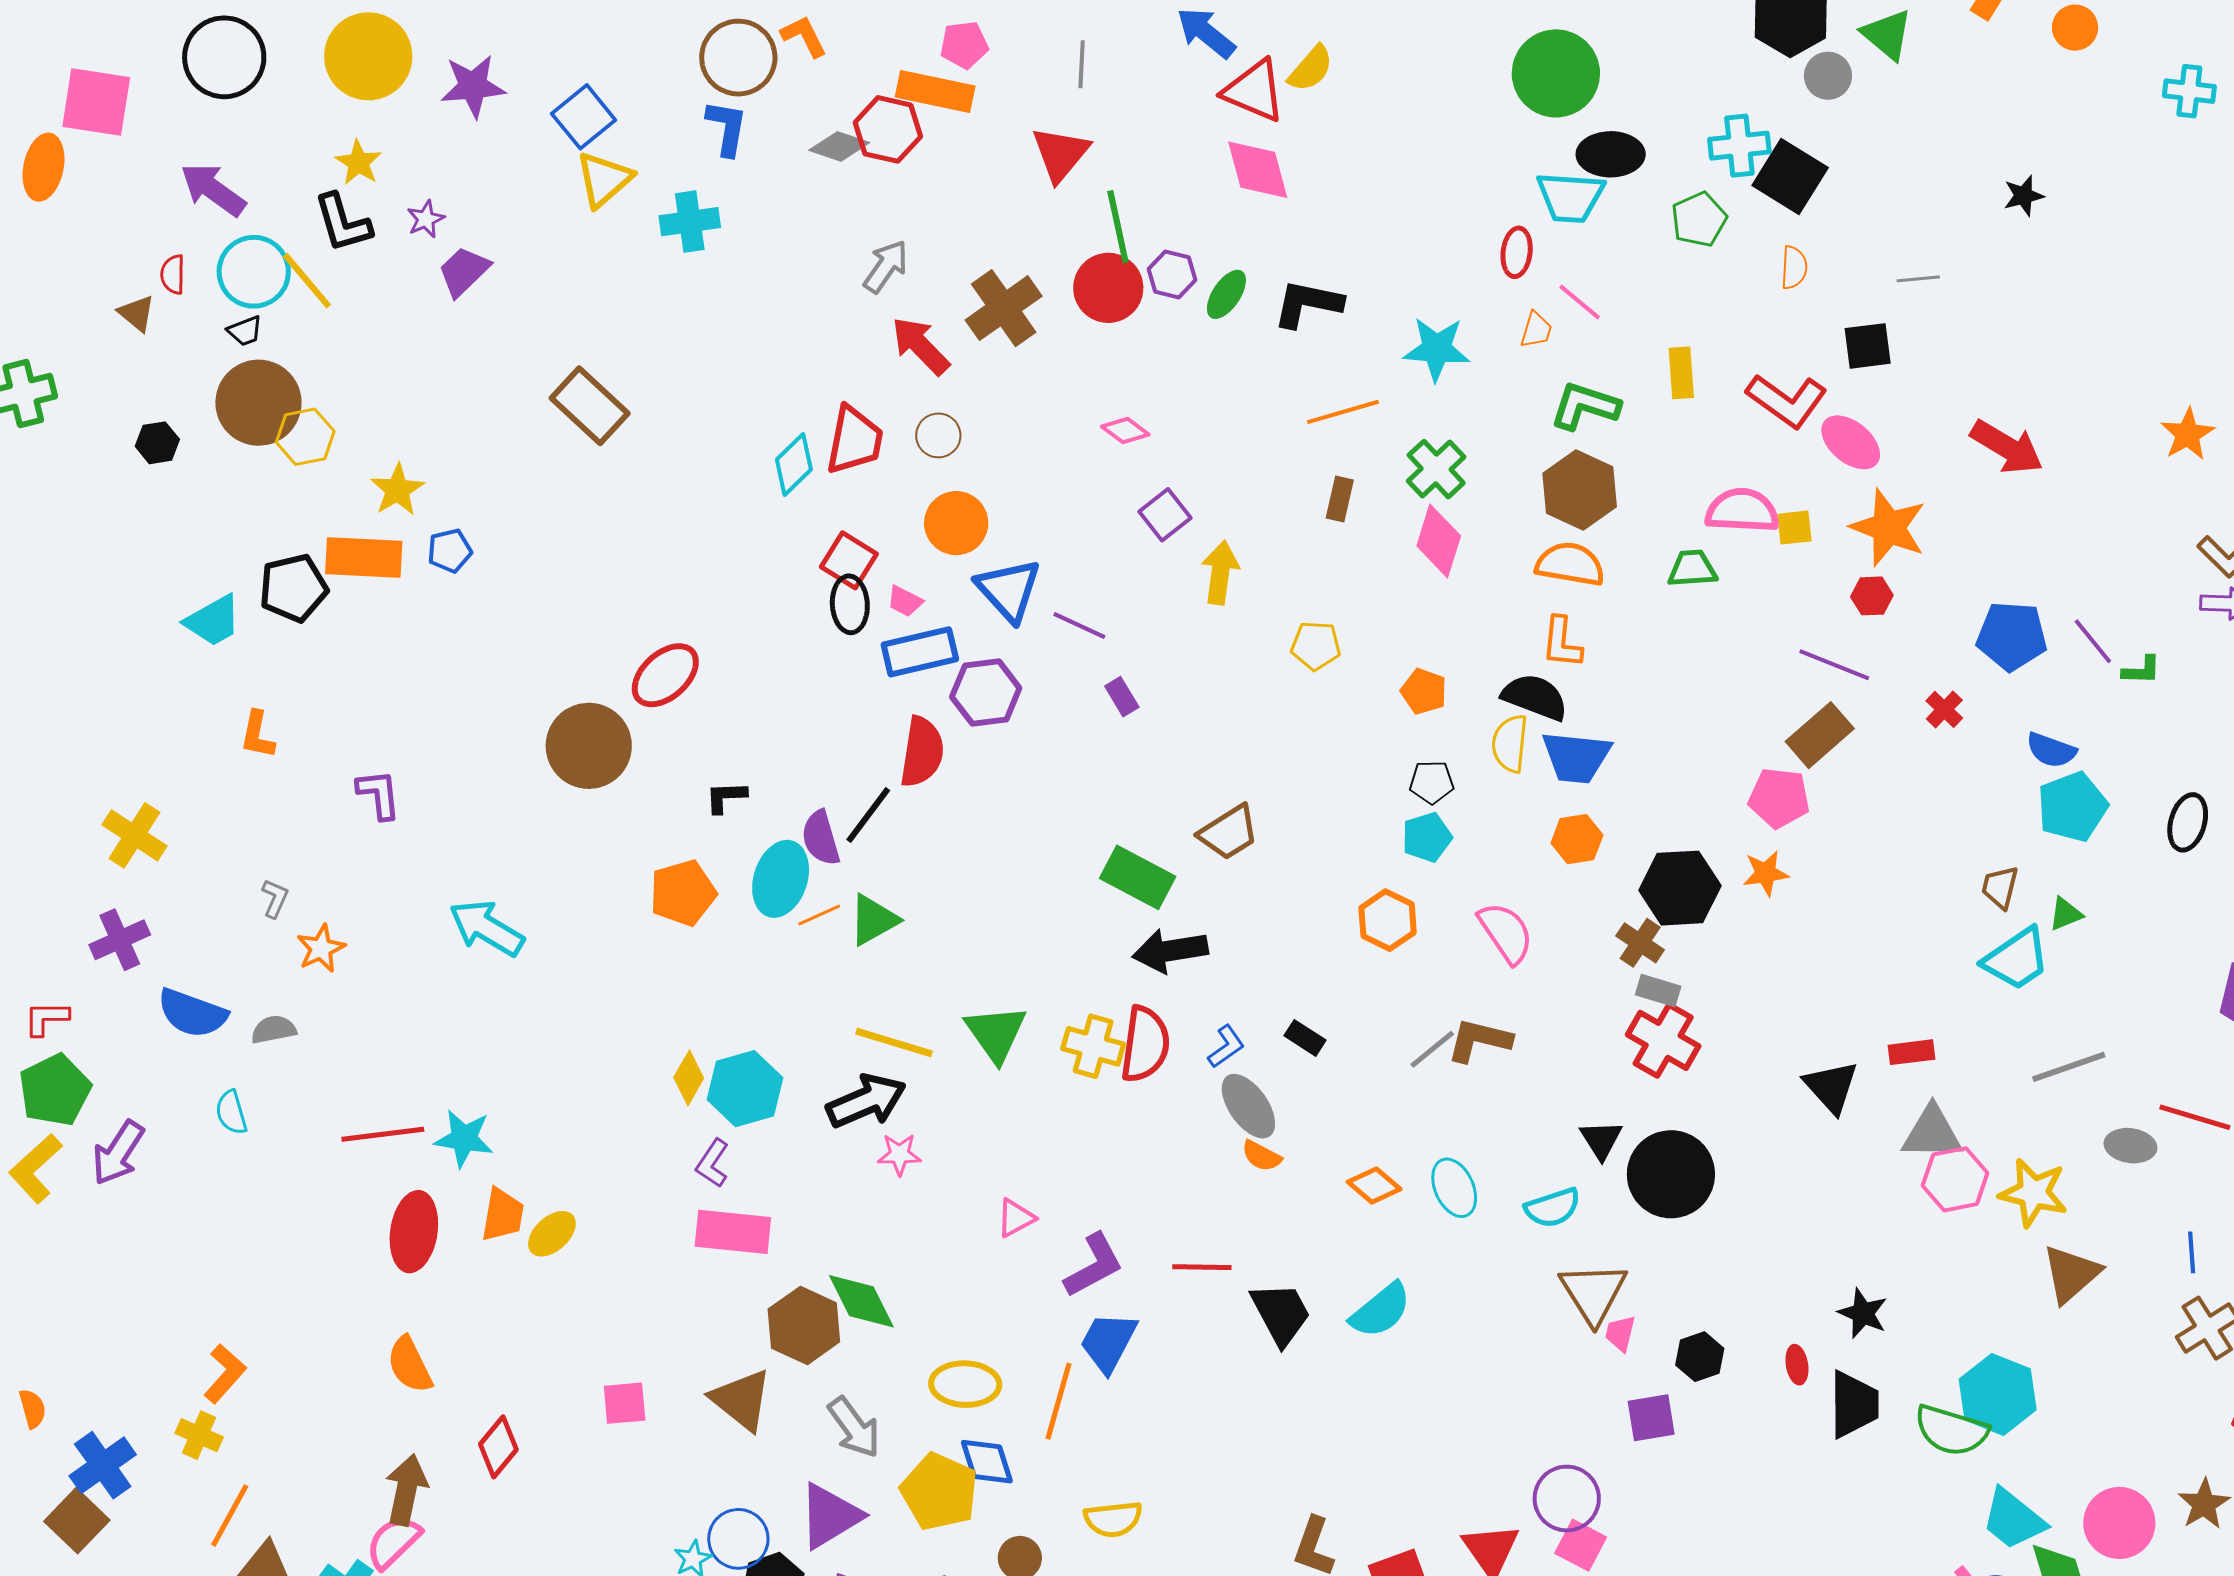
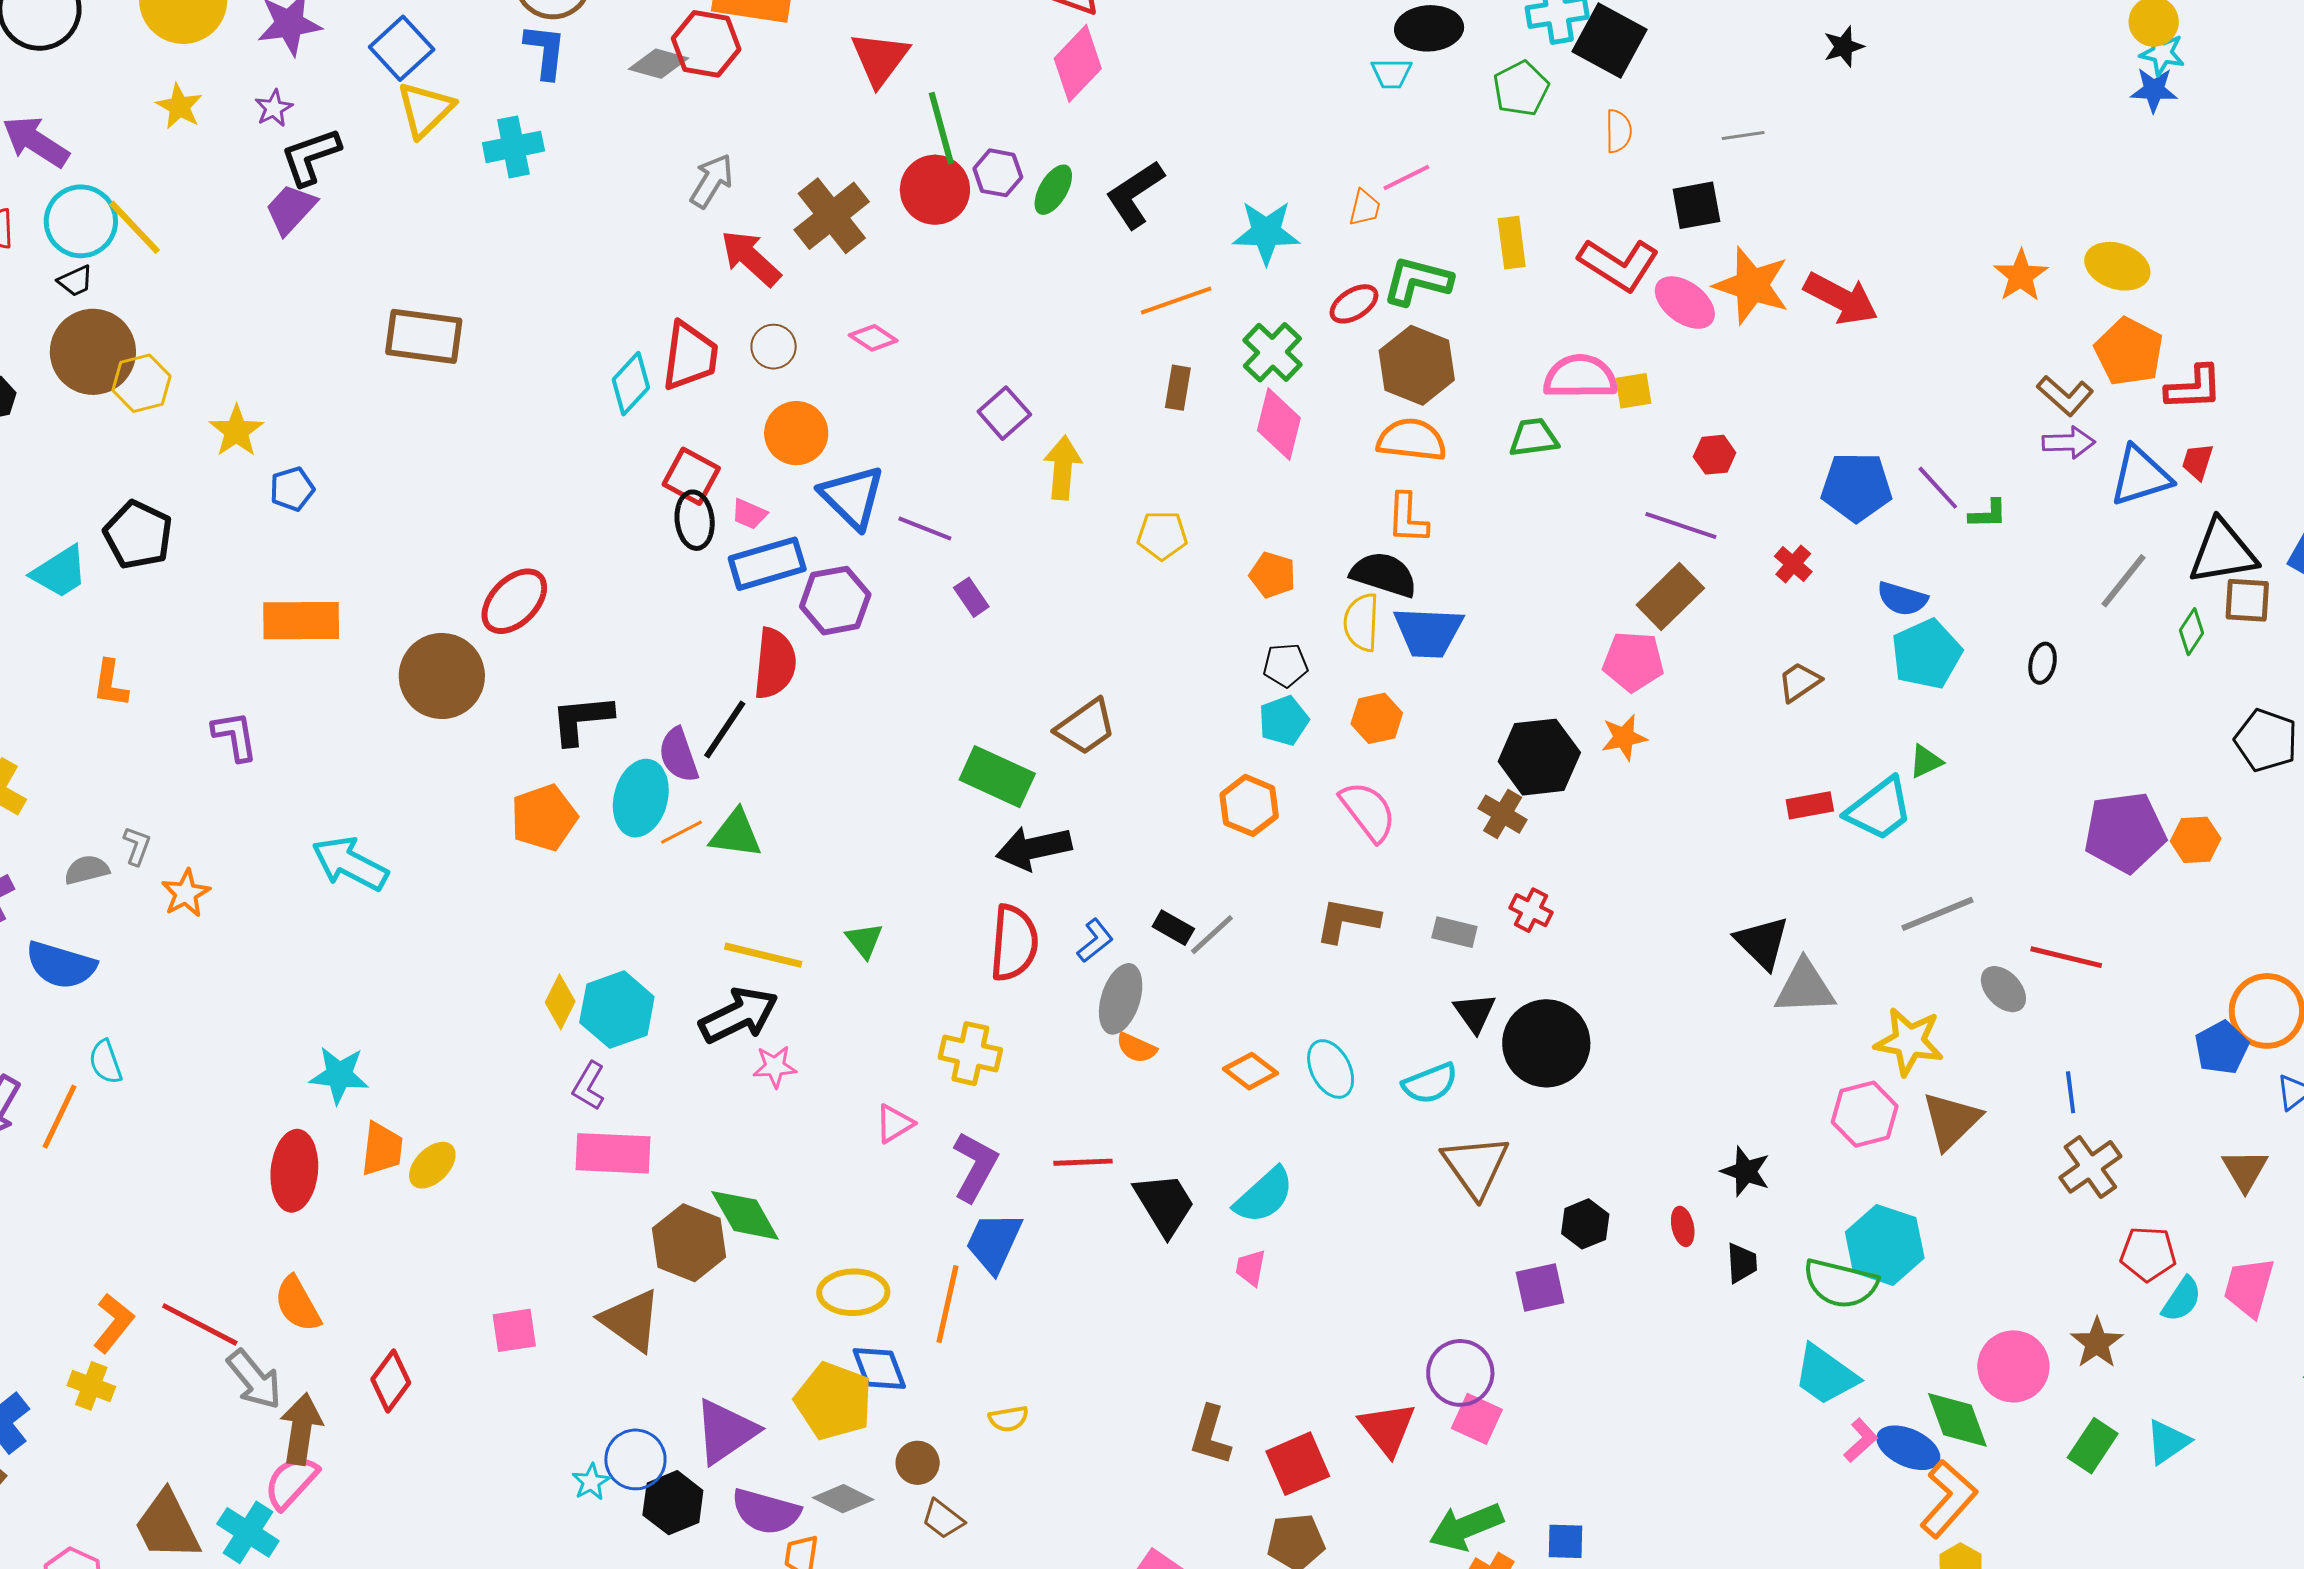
pink diamond: (1258, 170) -> (1078, 63), turned 62
cyan trapezoid: (1570, 197) -> (1391, 73), size x0.6
purple star: (426, 219) -> (274, 108), moved
black L-shape: (343, 223) -> (311, 157), moved, turned 90
red ellipse: (1517, 252) -> (1354, 304), moved, turned 54
pink line: (1580, 302) -> (1406, 178), turned -63
black L-shape: (1308, 304) -> (1135, 194), turned -42
brown rectangle: (590, 406) -> (424, 336), turned -32
pink diamond: (1125, 431) -> (873, 338), moved
orange star: (1888, 528) -> (1752, 285), moved
orange rectangle: (364, 558) -> (301, 621), moved
black pentagon: (293, 588) -> (138, 535), turned -30
black L-shape: (726, 797) -> (582, 719), size x1.5
black ellipse: (2188, 822) -> (2043, 663), size x0.7
orange hexagon: (1577, 839) -> (1377, 718), moved
brown trapezoid: (2000, 887) -> (1799, 682), moved, turned 45
green triangle: (873, 920) -> (736, 834), turned 40
gray rectangle: (1658, 990) -> (1454, 932), moved
gray semicircle: (274, 1029) -> (87, 870), moved
green triangle: (996, 1033) -> (864, 940), size x0.6
red cross: (1663, 1040) -> (1531, 910), size x0.6
yellow cross: (1093, 1046) -> (970, 1054), moved
gray line: (1432, 1049) -> (1212, 935), moved
red rectangle: (1911, 1052) -> (1810, 805), moved
black triangle: (1831, 1087) -> (1762, 942), moved
gray ellipse: (1248, 1106) -> (1121, 999), turned 56
red line: (383, 1134) -> (200, 1324), moved, turned 38
gray ellipse: (2130, 1146) -> (2003, 989), turned 42
pink hexagon: (1955, 1179) -> (1865, 1114), moved
purple L-shape: (1094, 1265) -> (975, 1167), turned -30
pink trapezoid: (1620, 1333) -> (1251, 1268), moved
black trapezoid: (1854, 1404) -> (1742, 1263), size x0.6
gray arrow: (854, 1427) -> (254, 1379), moved
orange line: (230, 1516) -> (60, 1117), moved
yellow semicircle: (1113, 1519) -> (1008, 1419), size x0.7
cyan trapezoid: (2013, 1519) -> (1826, 1375), moved

